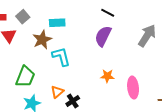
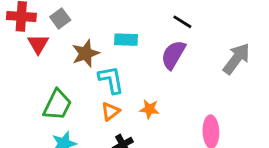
cyan rectangle: (57, 23) -> (126, 40), moved
orange star: (107, 76) -> (149, 109), moved
orange triangle: (57, 92) -> (110, 111), moved

